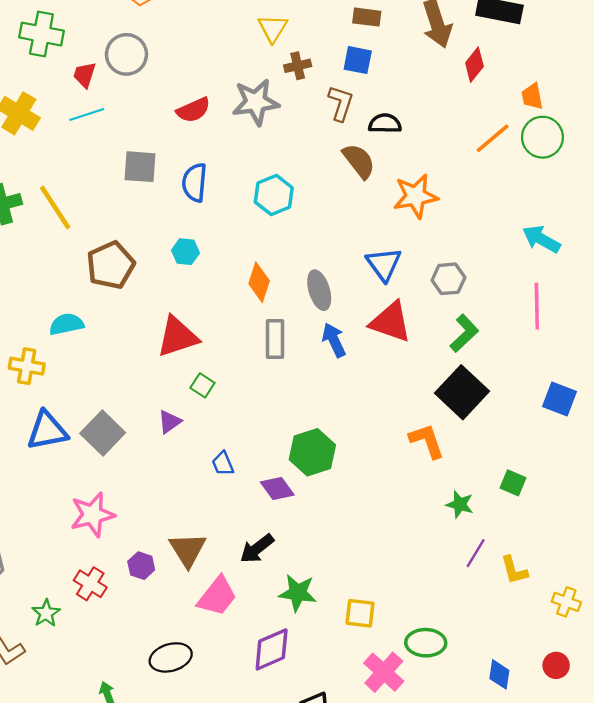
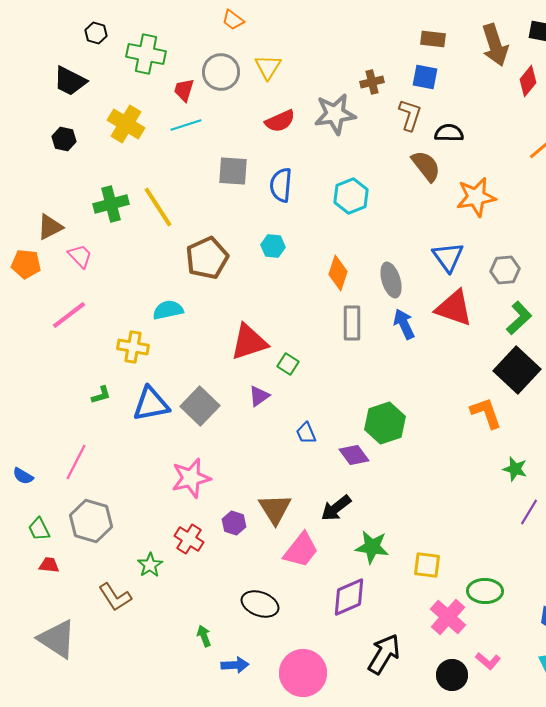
yellow triangle: (273, 28) -> (268, 67), moved
red triangle: (177, 337) -> (249, 342), moved
black ellipse: (171, 657) -> (260, 604), turned 36

